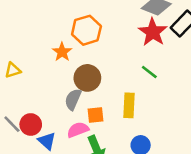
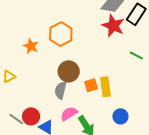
orange star: (62, 52) -> (31, 46), moved
green line: (149, 72) -> (136, 56), moved
orange square: (95, 115) -> (91, 85), moved

